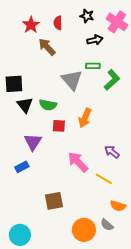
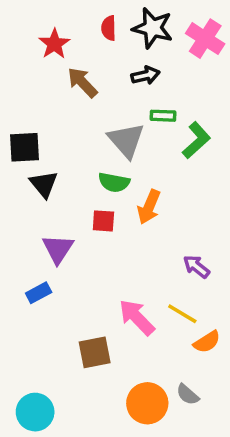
black star: (87, 16) -> (153, 28), size x1.6
red semicircle: (58, 23) -> (109, 28), moved
black arrow: (95, 40) -> (146, 75), moved
green semicircle: (48, 105) -> (114, 182), moved
pink arrow: (78, 162) -> (137, 317), moved
orange semicircle: (118, 206) -> (207, 342), moved, turned -49

